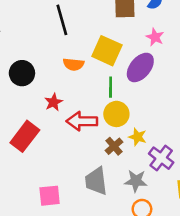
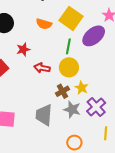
red arrow: (82, 121) -> (42, 68), size x0.7
gray star: (136, 181) -> (72, 109), moved

